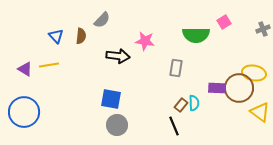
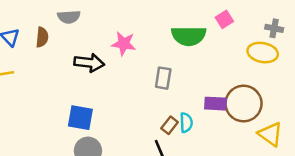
gray semicircle: (102, 20) -> (69, 17), turned 42
gray cross: (263, 29) -> (274, 28), turned 32
yellow ellipse: (254, 73) -> (263, 53), moved

